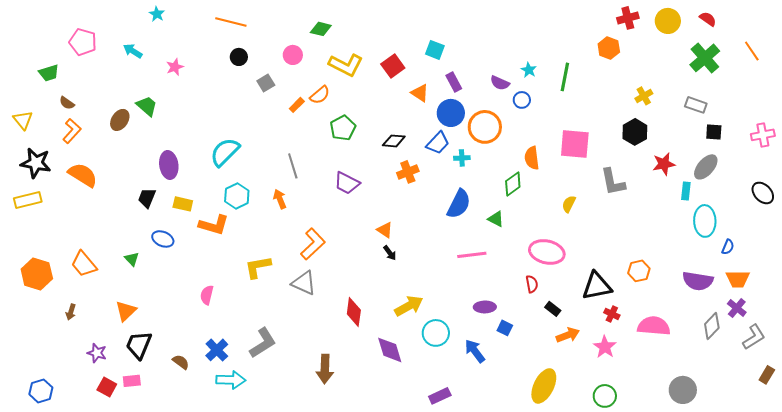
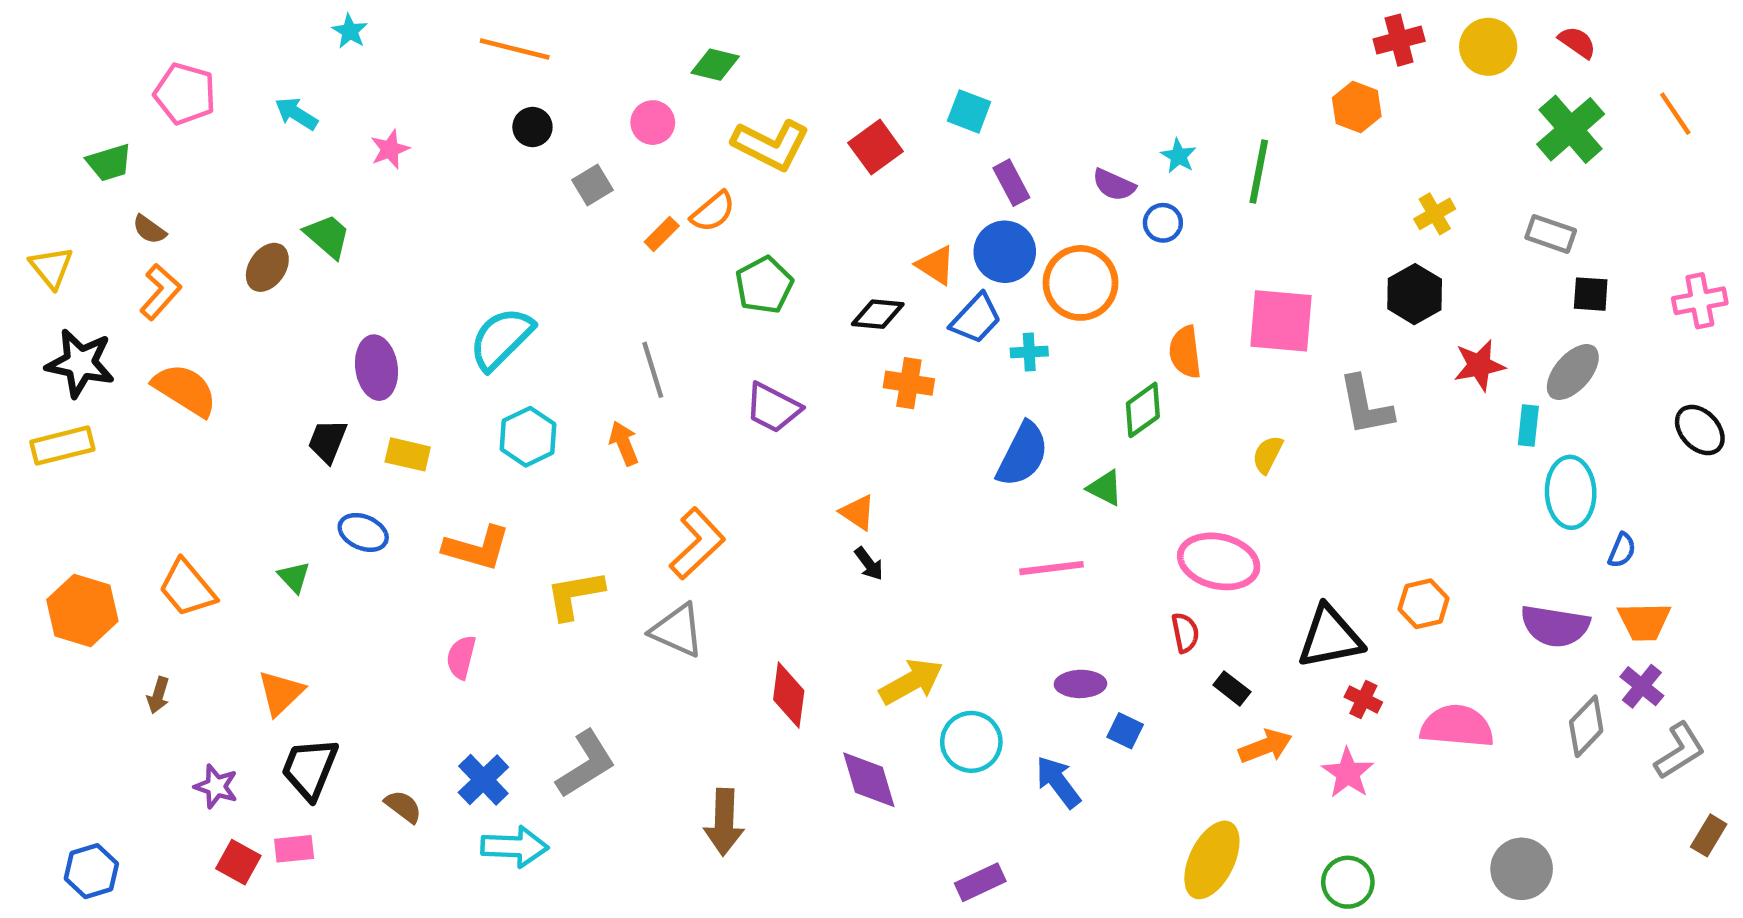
orange triangle: (420, 93) -> (936, 265), moved
orange cross: (408, 172) -> (909, 383), turned 30
orange L-shape: (214, 225) -> (477, 548), moved

